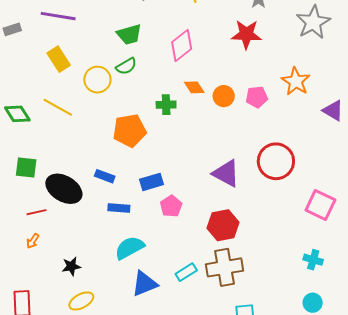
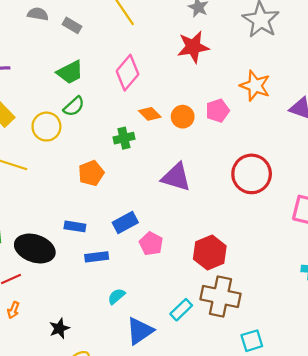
orange pentagon: (129, 131) -> (91, 173), size x0.7
purple triangle: (226, 173) -> (176, 177), moved
cyan semicircle: (130, 248) -> (116, 296), size x0.6
brown cross: (225, 267) -> (220, 296), turned 33

